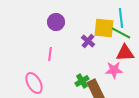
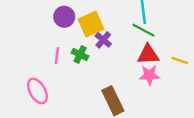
yellow square: (104, 28) -> (91, 24), moved, turned -30
pink star: (114, 70) -> (149, 75), moved
green cross: (82, 81) -> (80, 54), moved, turned -32

